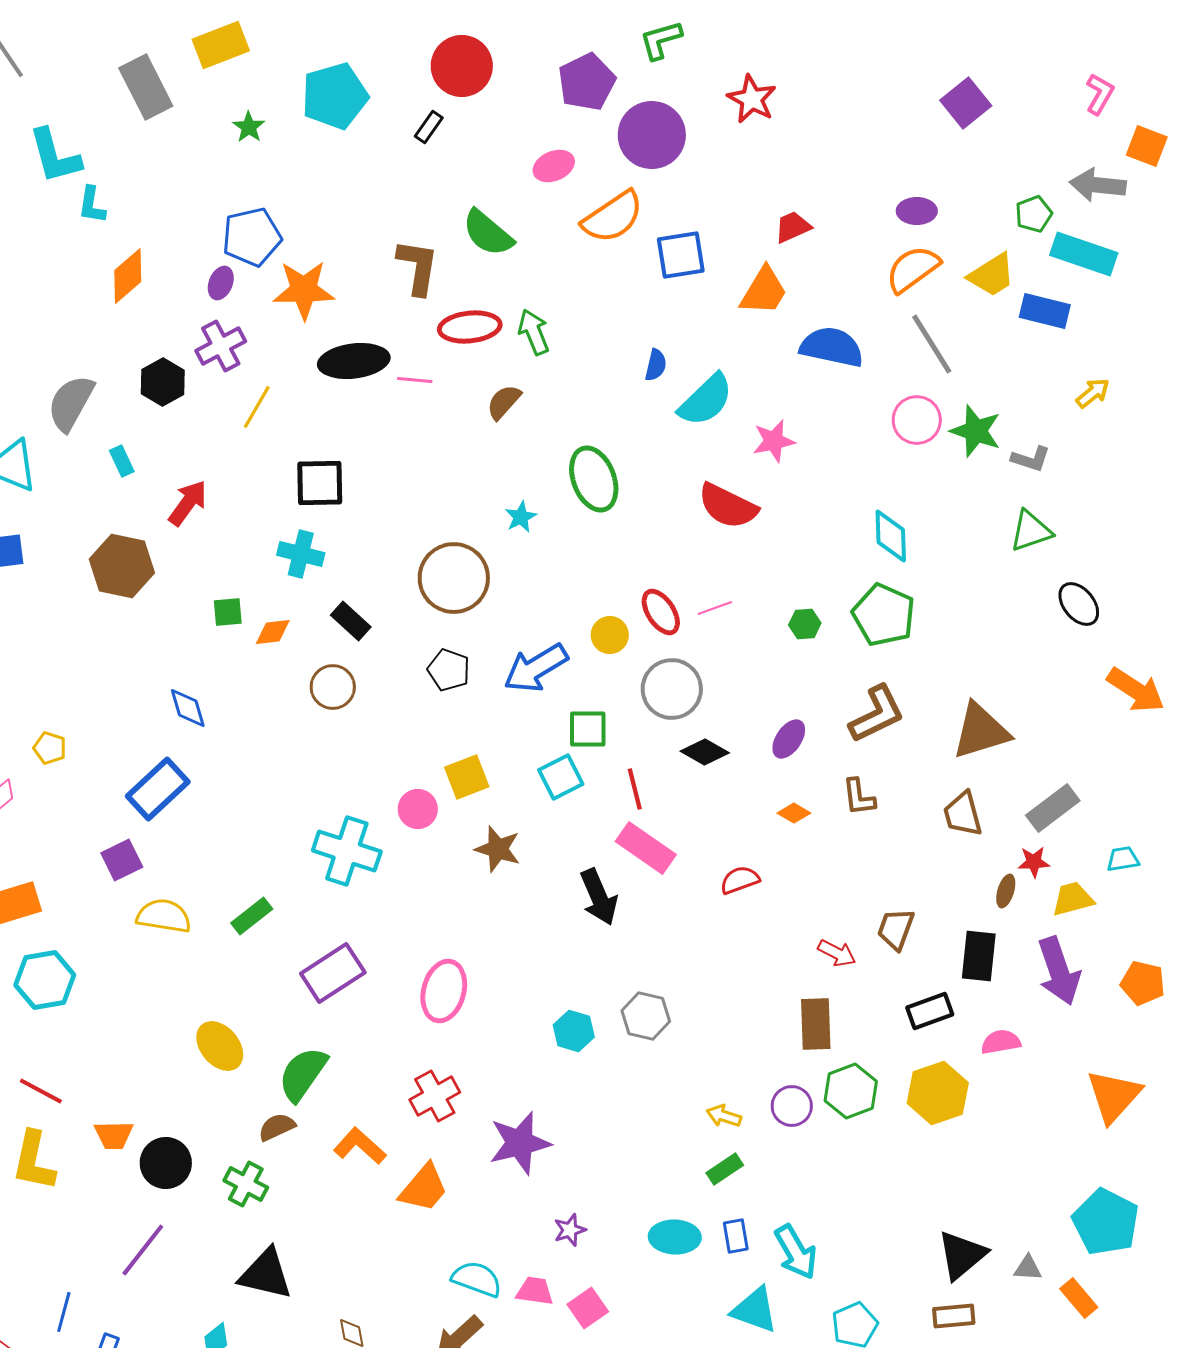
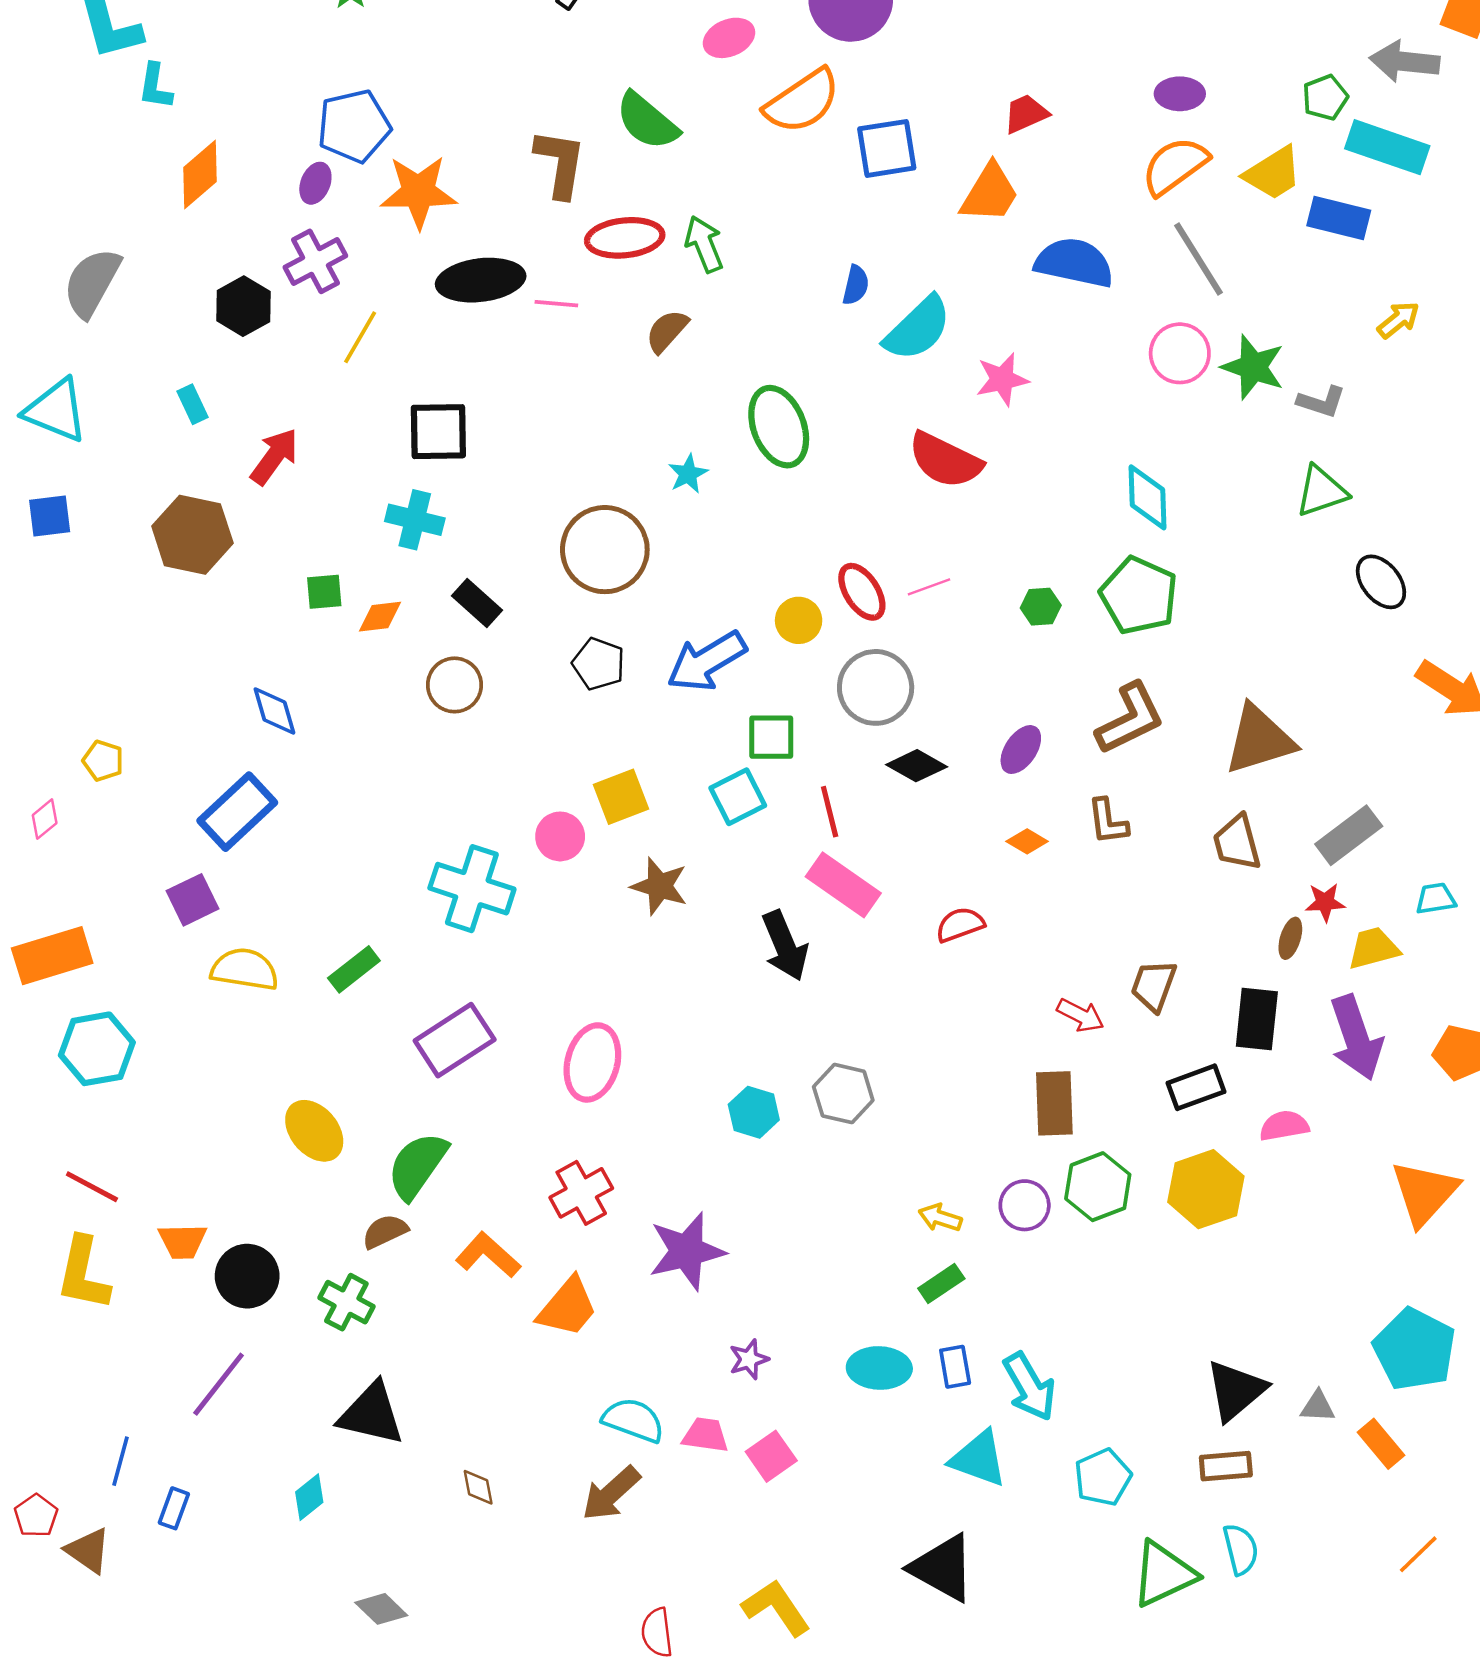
gray semicircle: (71, 403) -> (92, 283), moved

